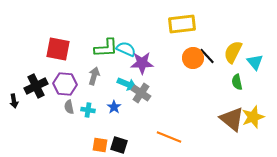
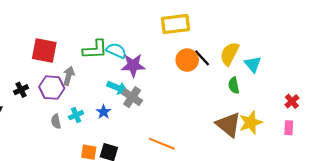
gray arrow: (94, 76) -> (69, 76), moved
black cross: (36, 86) -> (21, 90), size x0.6
gray semicircle: (69, 107) -> (56, 121), moved
cyan cross: (88, 110) -> (76, 115), turned -32

